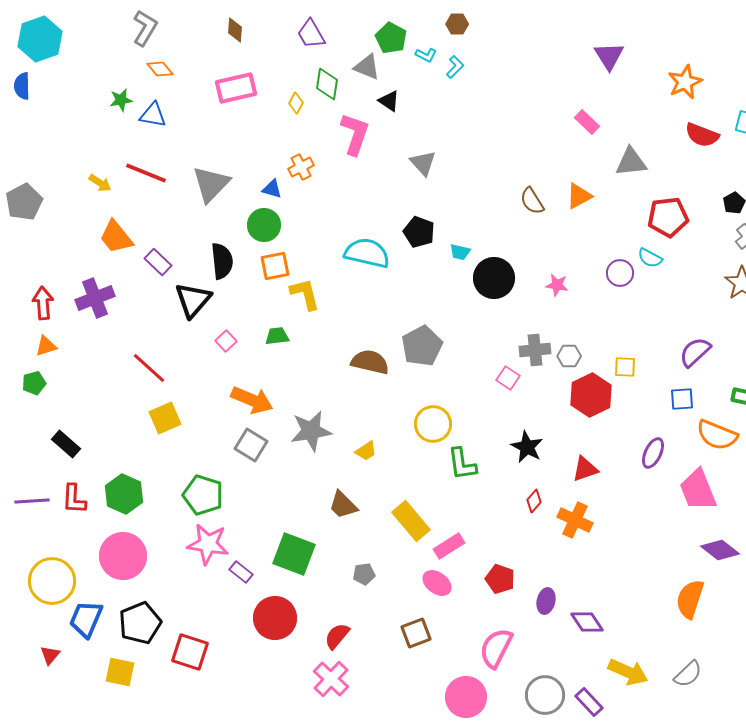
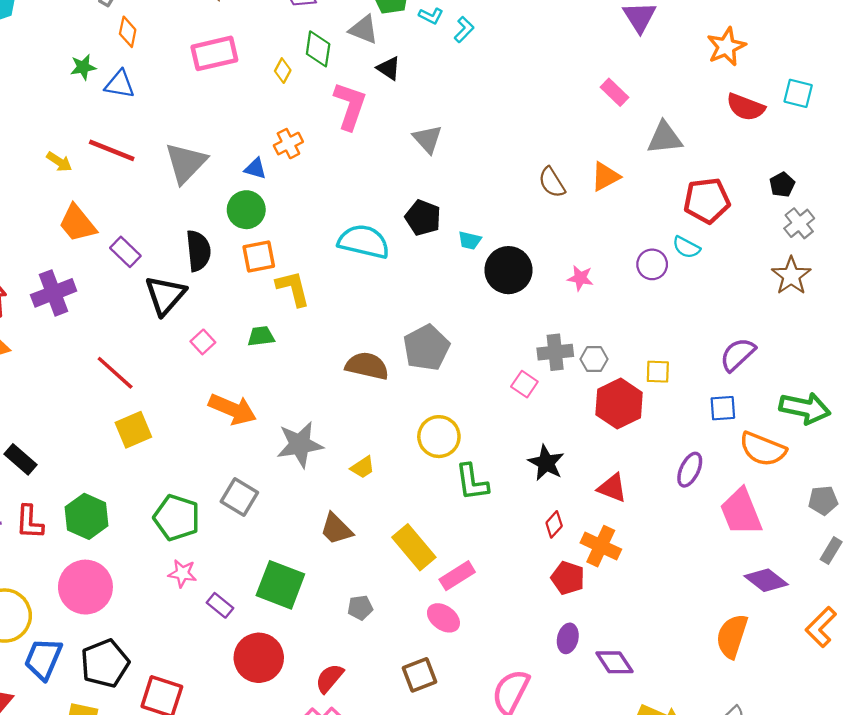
orange diamond: (160, 69) -> (128, 32), turned 52
gray square: (251, 445) -> (239, 497), moved
red triangle: (585, 469) -> (612, 488), turned 40
pink star: (208, 544) -> (182, 573), size x0.6
red pentagon: (500, 579) -> (568, 578), moved

